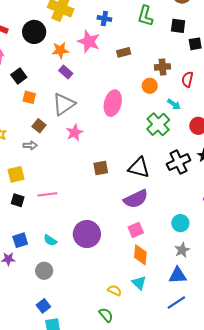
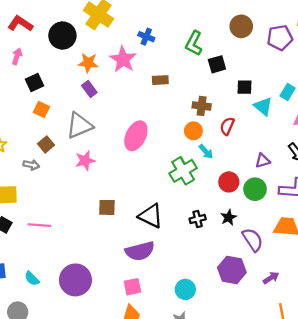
black square: (178, 26) -> (217, 64), moved, turned -35
orange circle: (150, 86) -> (193, 131), moved
black cross: (179, 162) -> (198, 219), size x0.6

